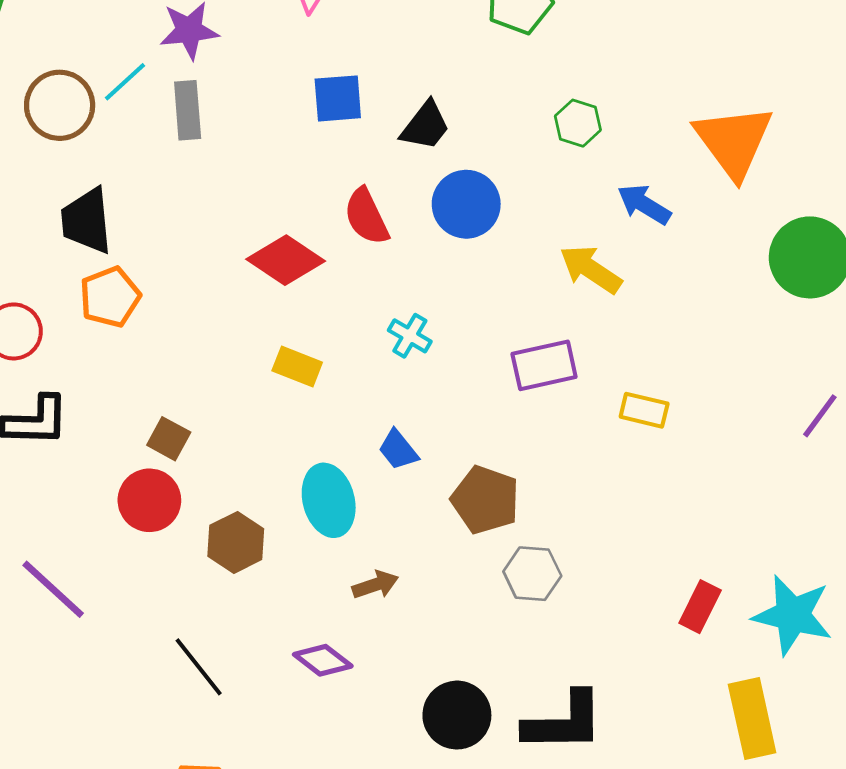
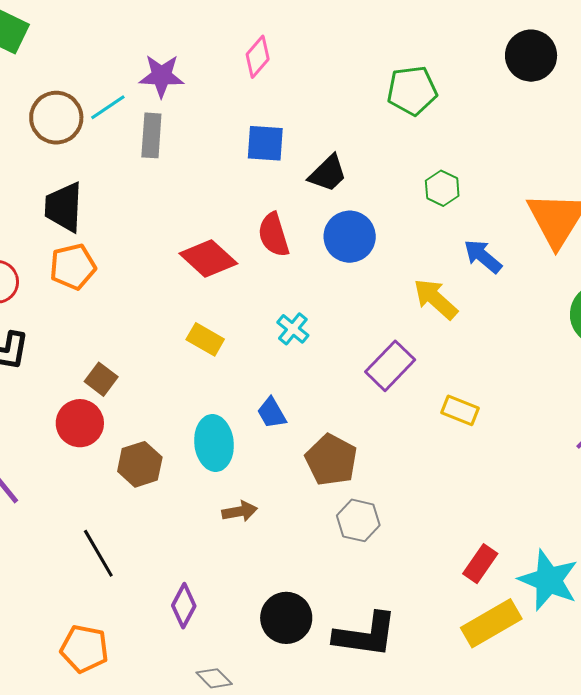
purple rectangle: (544, 365) -> (390, 366), turned -42
purple diamond: (323, 660) -> (184, 606), moved, turned 72
yellow rectangle: (752, 718) -> (491, 623), moved, turned 64

